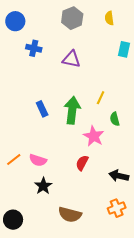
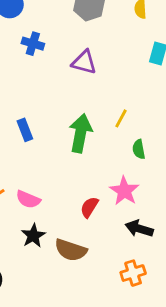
blue rectangle: (42, 109) -> (25, 130), moved
pink star: (94, 136) -> (124, 191), moved
brown semicircle: (70, 215) -> (71, 250), moved

